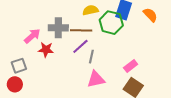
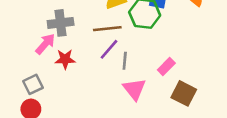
gray cross: (58, 28) -> (61, 23), moved
pink rectangle: (131, 66) -> (166, 66), moved
pink triangle: (96, 79) -> (134, 89), turned -48

